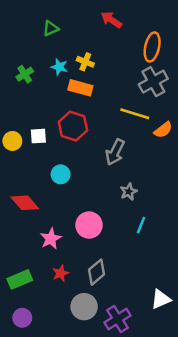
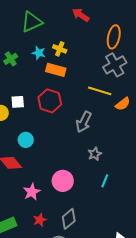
green triangle: (51, 28) -> (32, 22), size x1.6
white square: (38, 136) -> (18, 102), moved
cyan circle: (61, 174) -> (26, 140), moved

